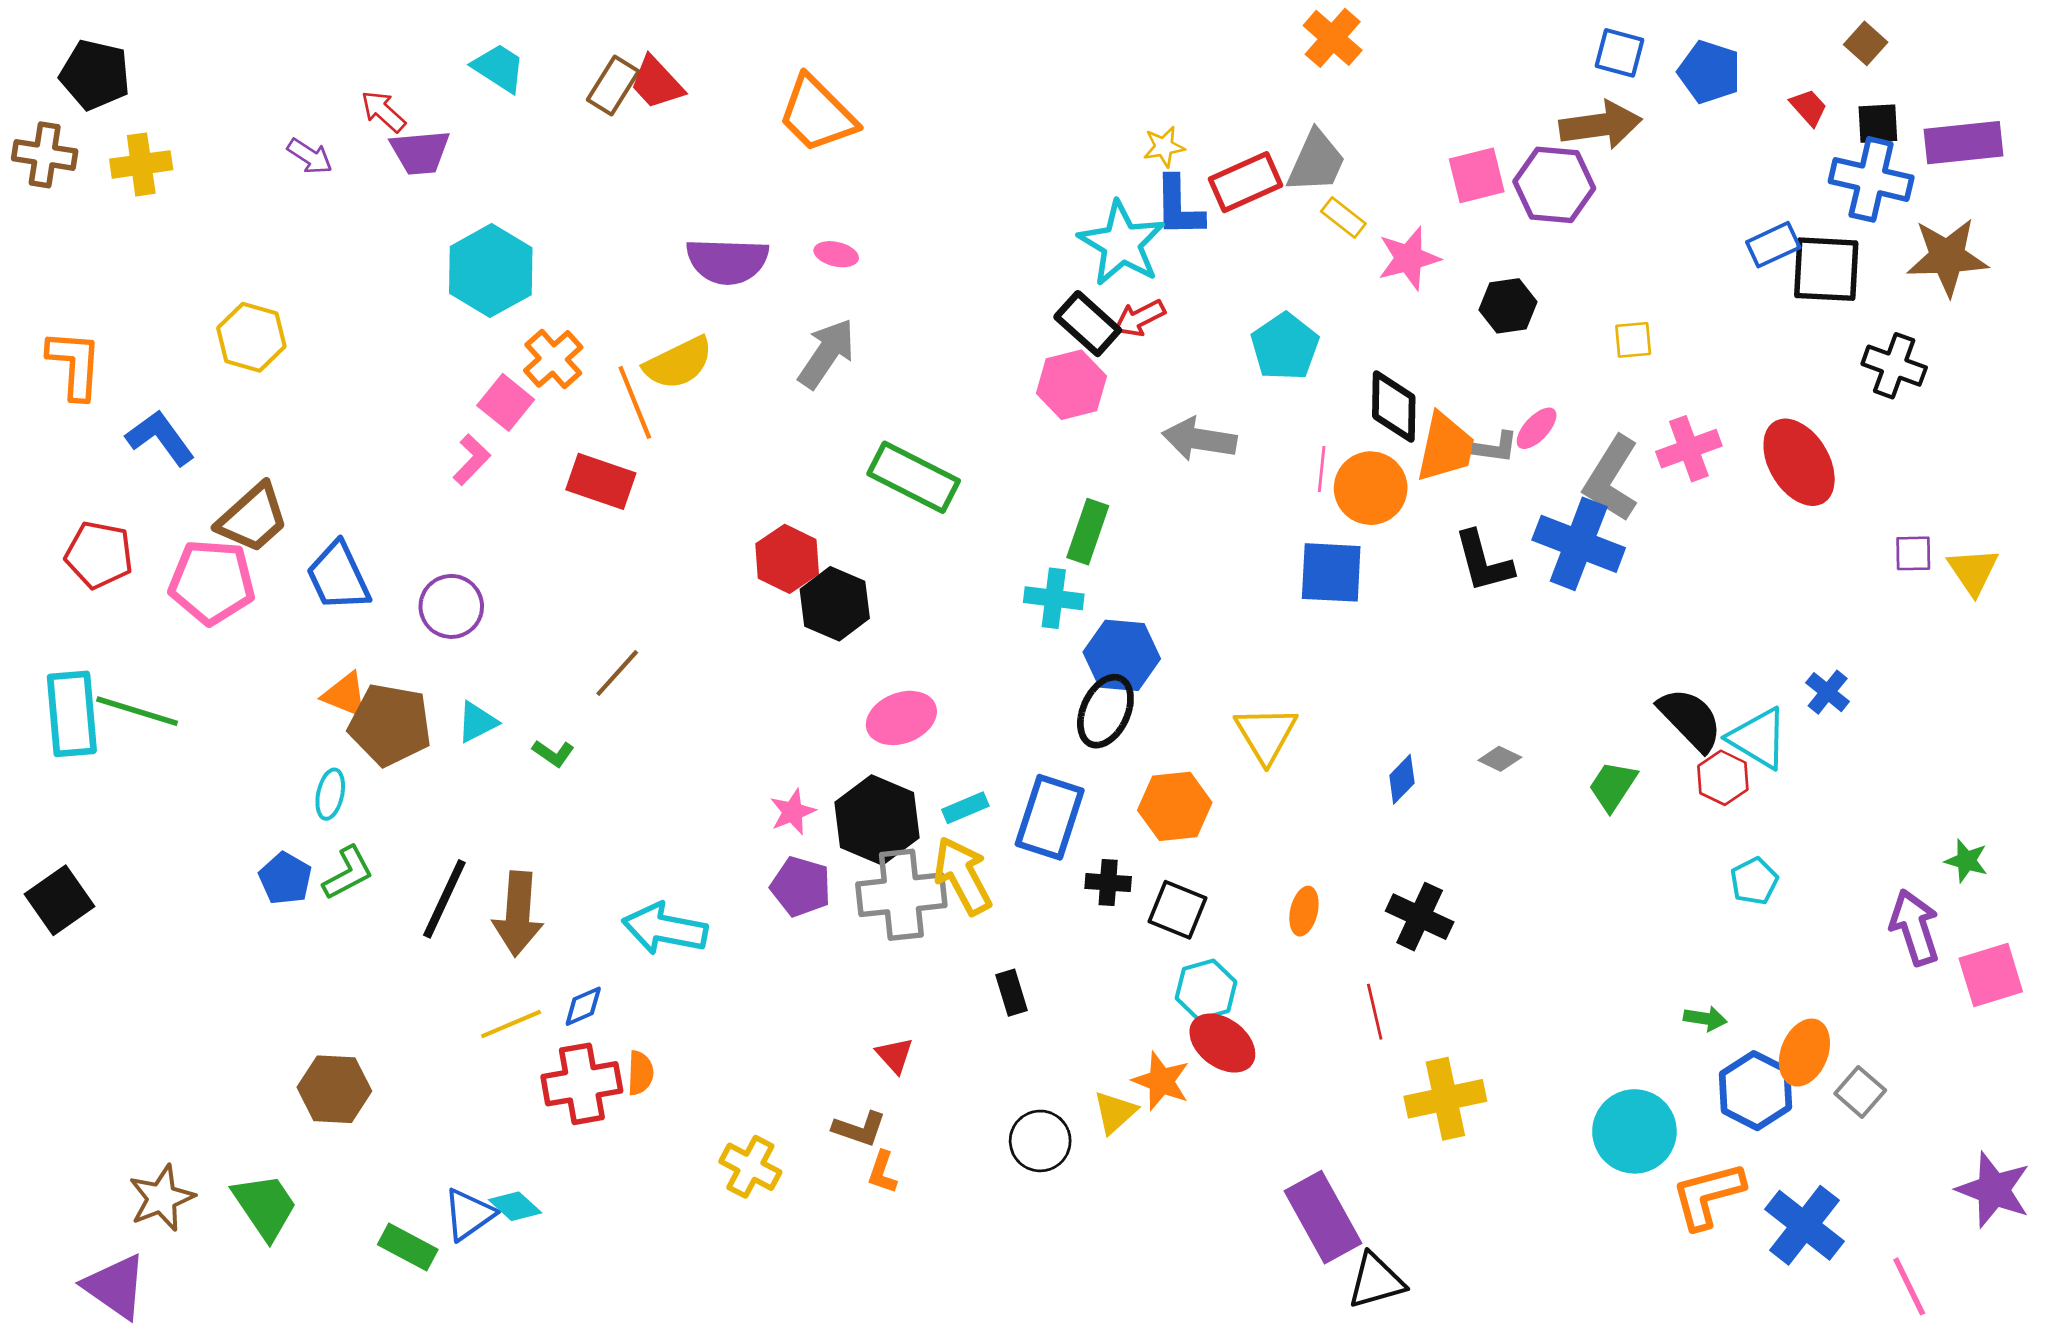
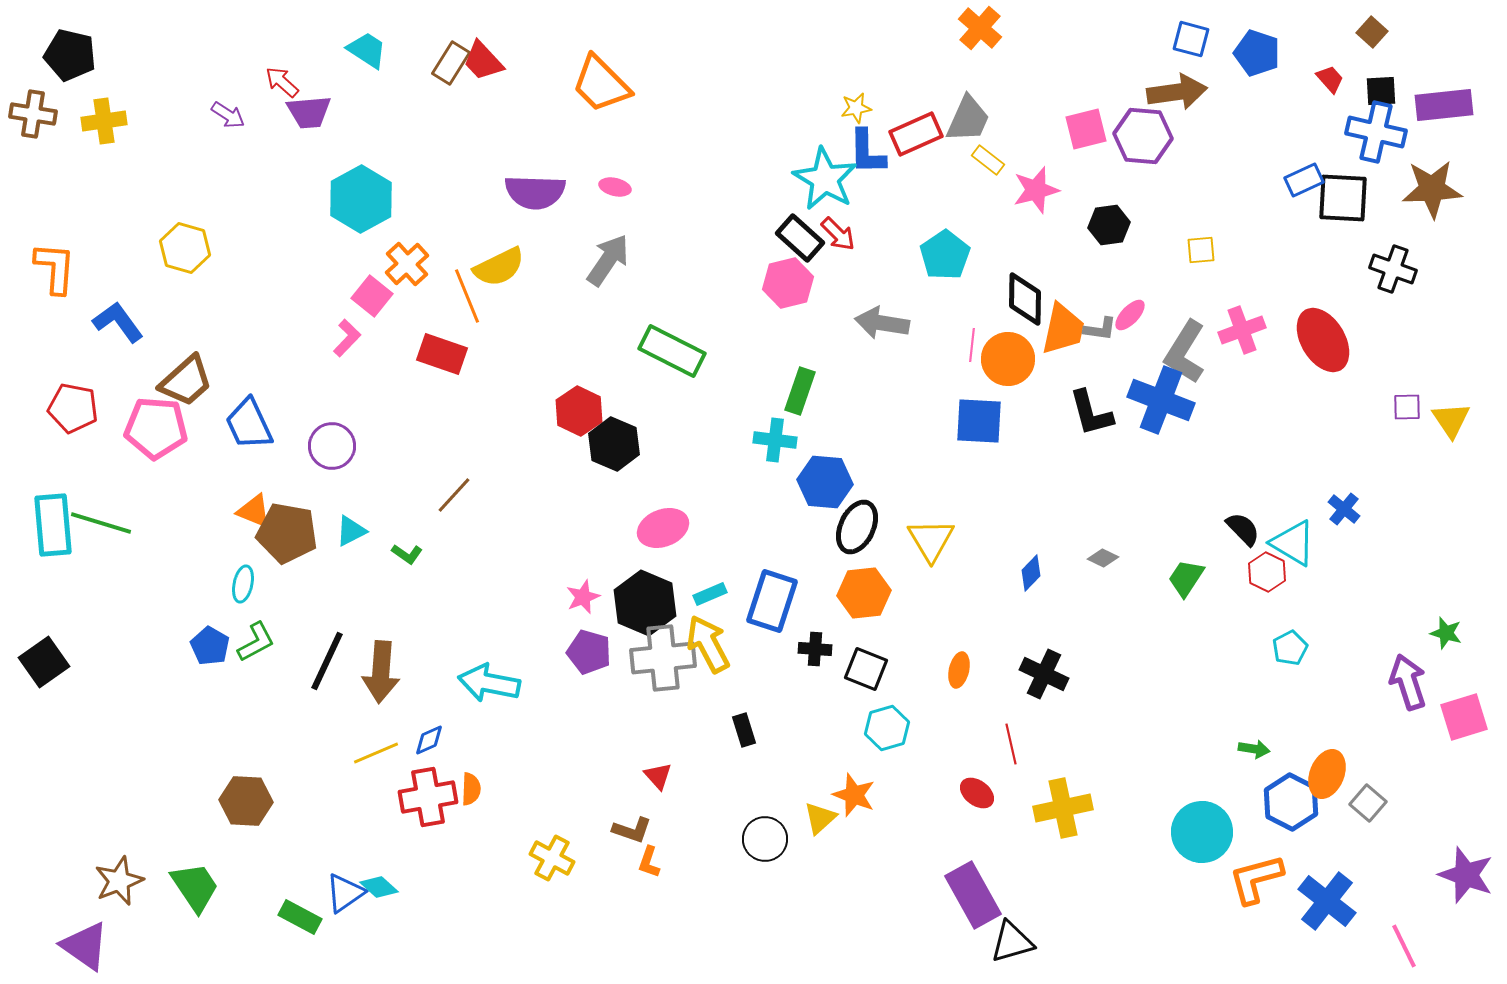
red arrow: (1139, 318) -> (838, 234), turned -108
black ellipse: (1105, 711) -> (857, 527), moved
black semicircle: (1690, 719) -> (1243, 529), size x0.7
red ellipse: (1222, 1043) -> (977, 793), moved, size x0.7

